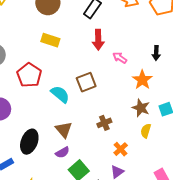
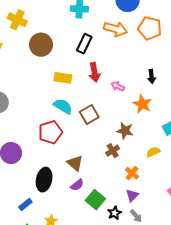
yellow rectangle: (50, 40) -> (63, 78), moved
red pentagon: (29, 75) -> (50, 132), moved, turned 30
cyan semicircle: (60, 94) -> (63, 106), moved
brown star: (141, 108) -> (125, 131), moved
yellow semicircle: (146, 131) -> (153, 152), turned 56

